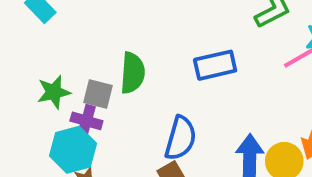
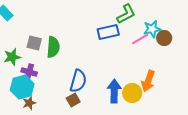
blue rectangle: (215, 65) -> (108, 32), moved
gray square: (98, 94) -> (34, 43), moved

